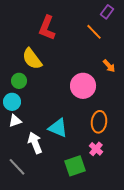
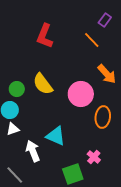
yellow semicircle: (32, 59) -> (43, 84), moved
orange arrow: (109, 66) -> (107, 74), size x1.5
orange ellipse: (99, 122) -> (103, 117), moved

